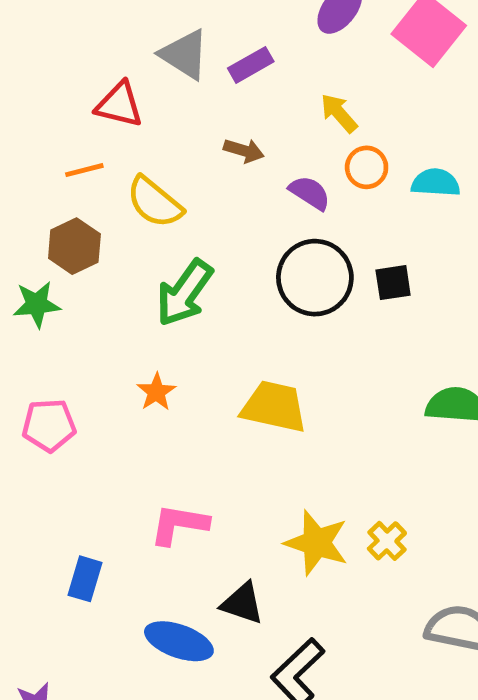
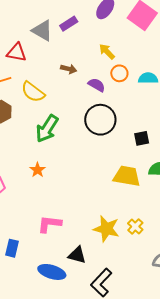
purple rectangle: (251, 65) -> (69, 24), moved
black square: (393, 283) -> (142, 138), moved
yellow trapezoid: (274, 407) -> (127, 176), moved

